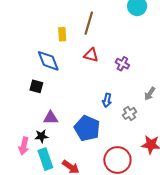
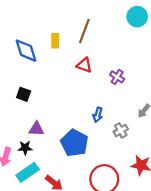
blue diamond: (48, 61) -> (26, 51), moved
cyan rectangle: (45, 159) -> (28, 172), turned 70

